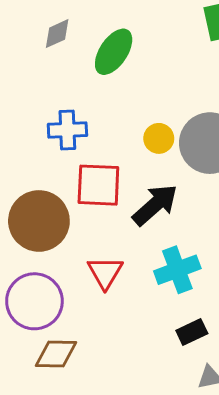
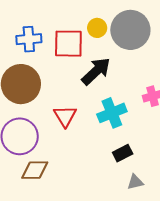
blue cross: (67, 130) -> (29, 39), moved
red square: (98, 185) -> (68, 44), moved

